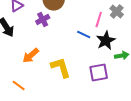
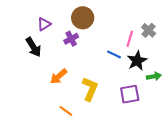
yellow L-shape: (61, 68) -> (90, 89), turned 40
orange line: (19, 86) -> (66, 111), moved

